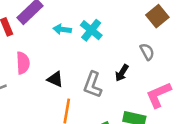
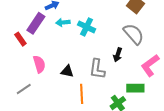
cyan arrow: (62, 29) -> (63, 22), moved
gray semicircle: (147, 52) -> (134, 34), size x1.6

